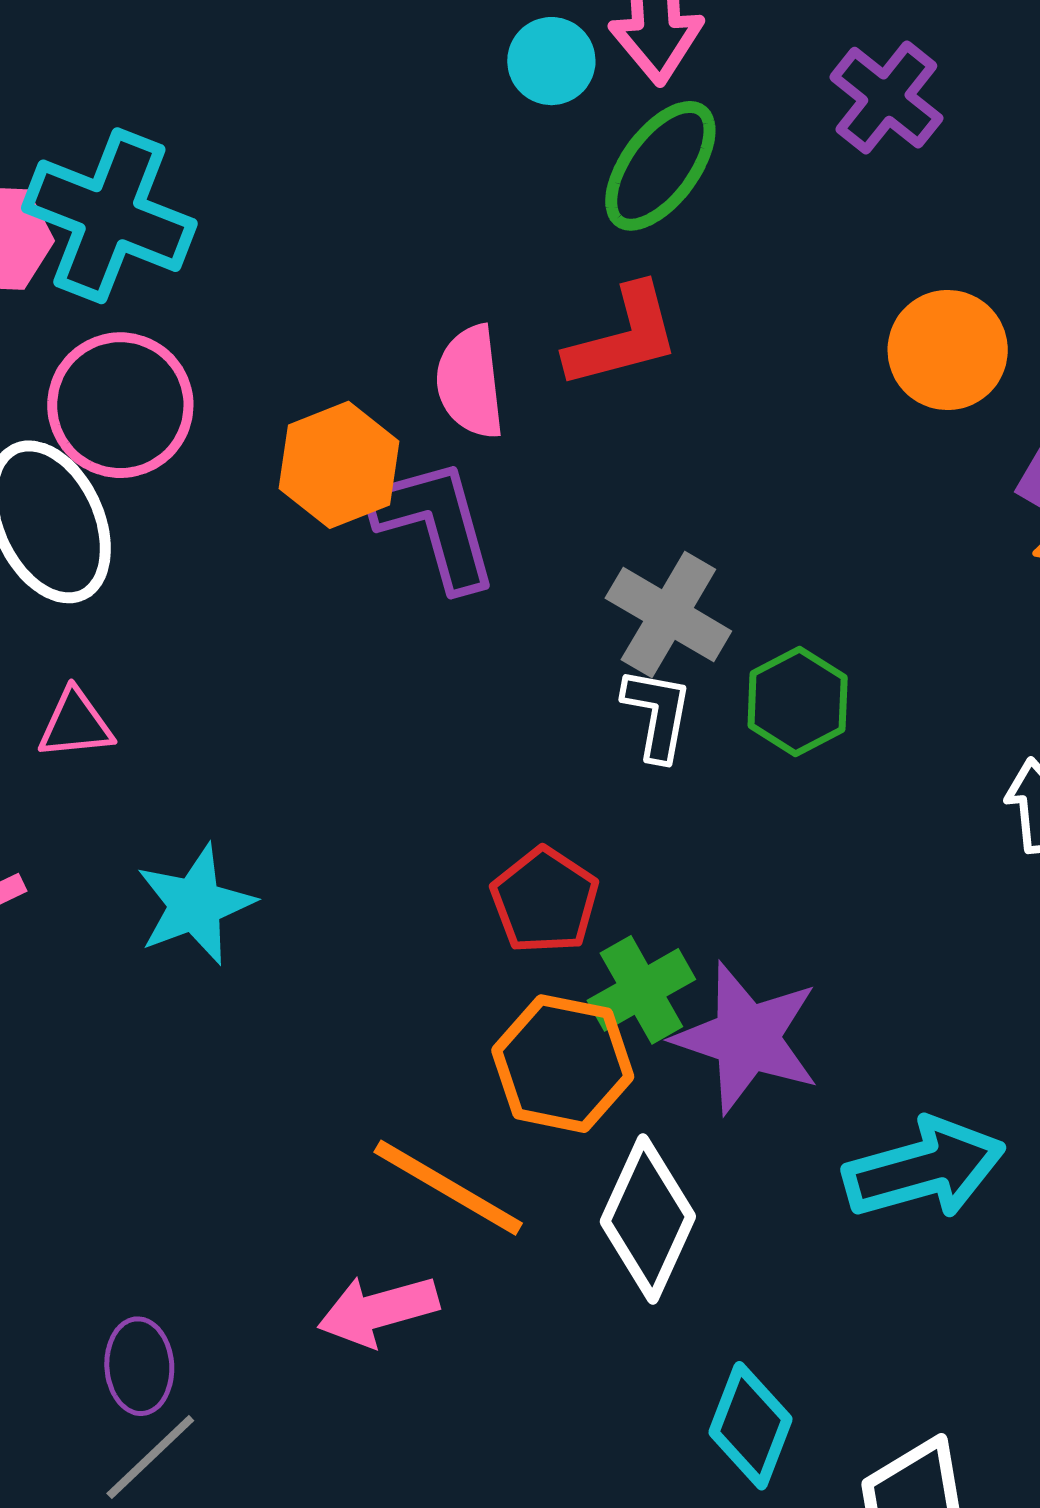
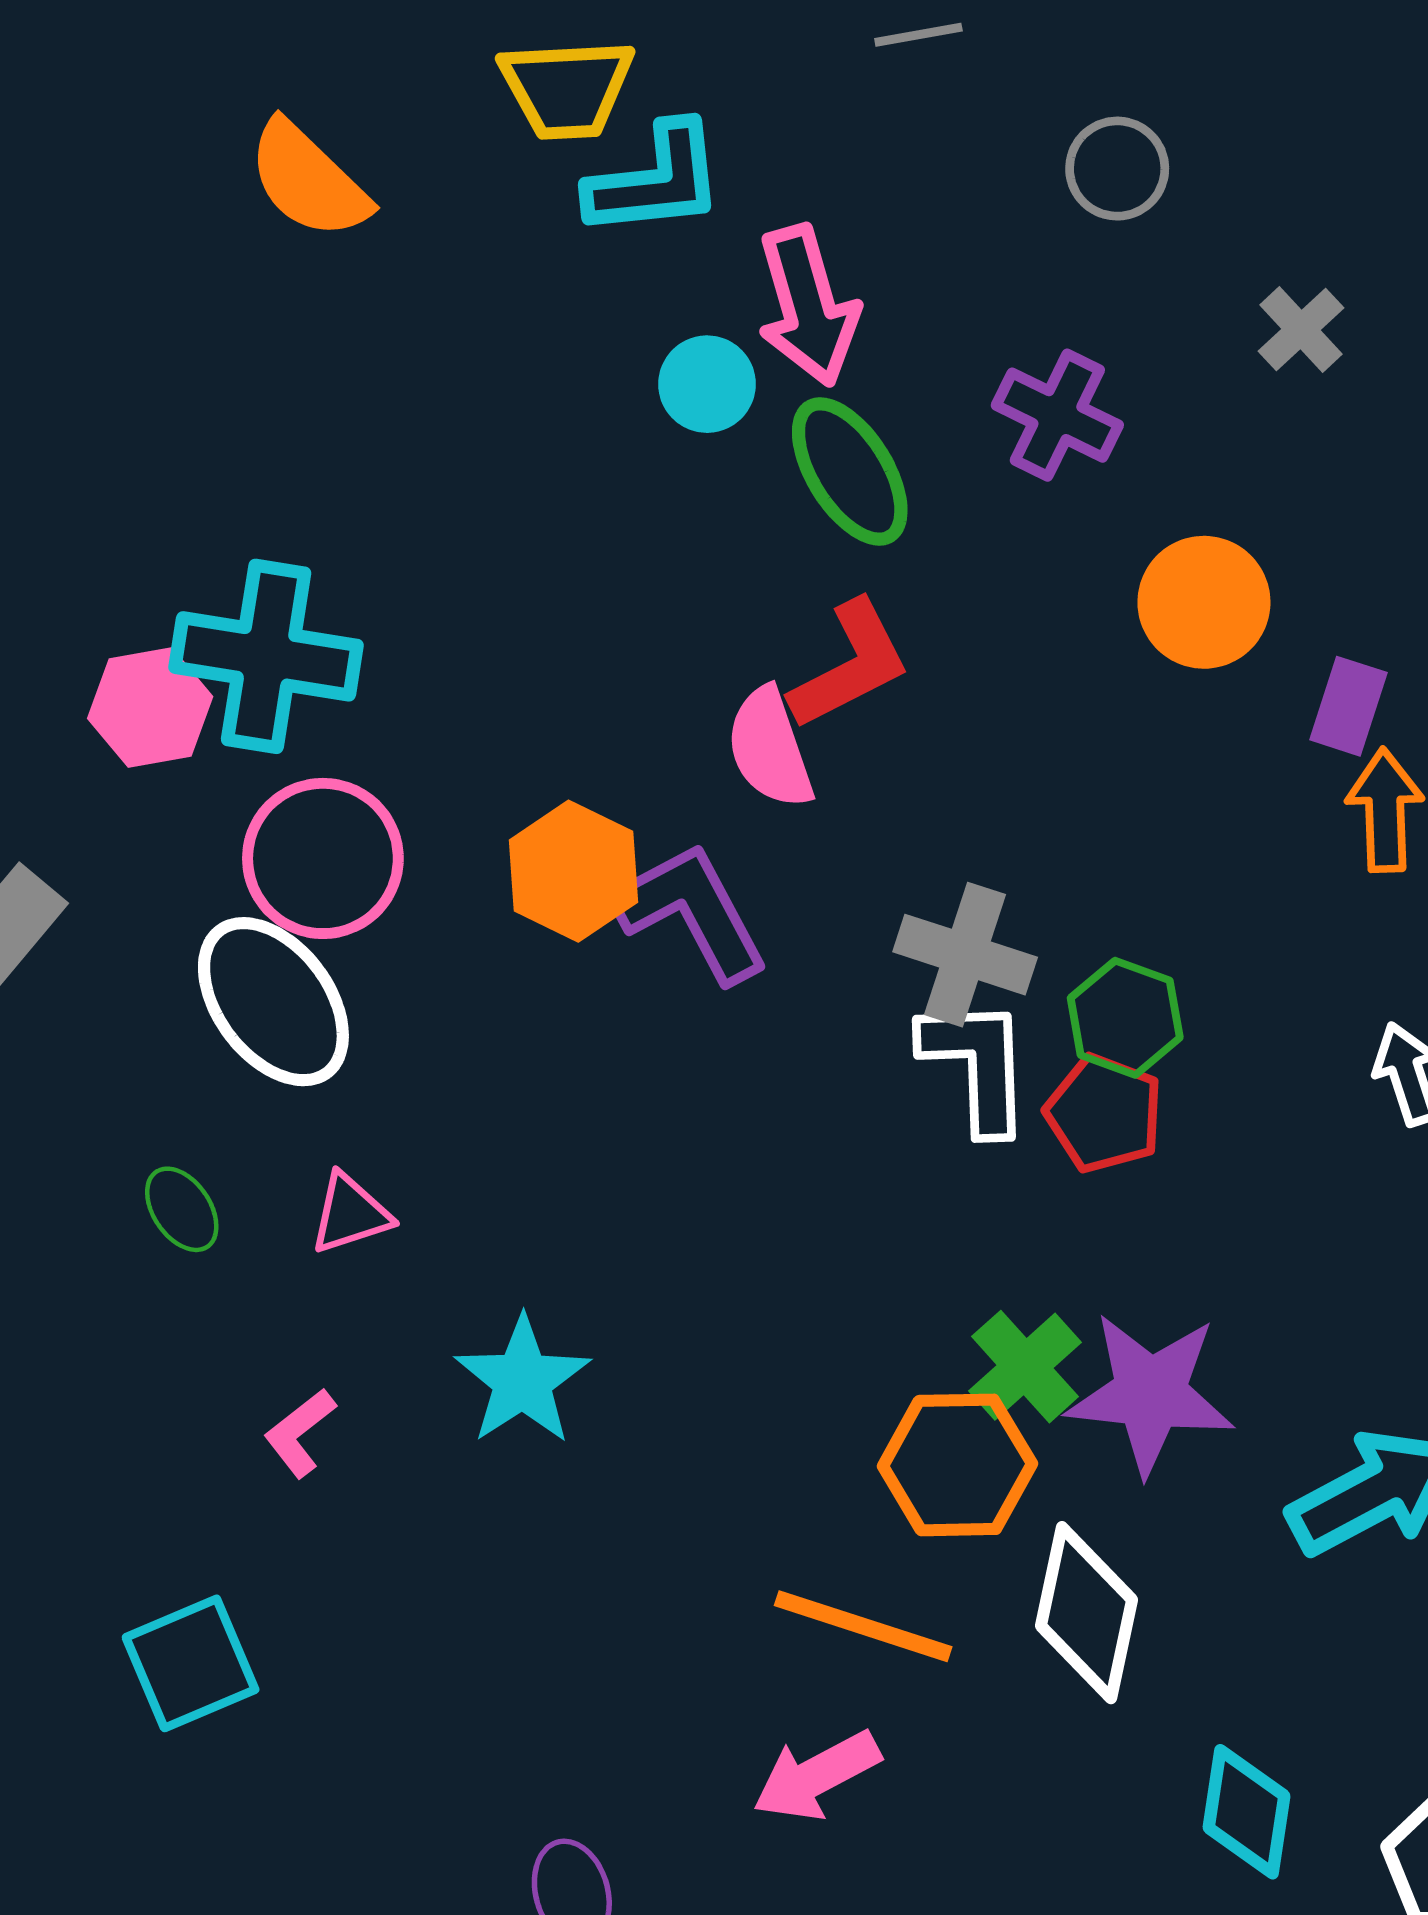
purple cross: (886, 98) -> (1057, 415), moved
green ellipse: (660, 166) -> (850, 471), turned -56
pink semicircle: (470, 382) -> (770, 748), moved
white L-shape: (657, 714) -> (977, 1065), size x1.4
red pentagon: (545, 901) -> (1104, 1113), moved

